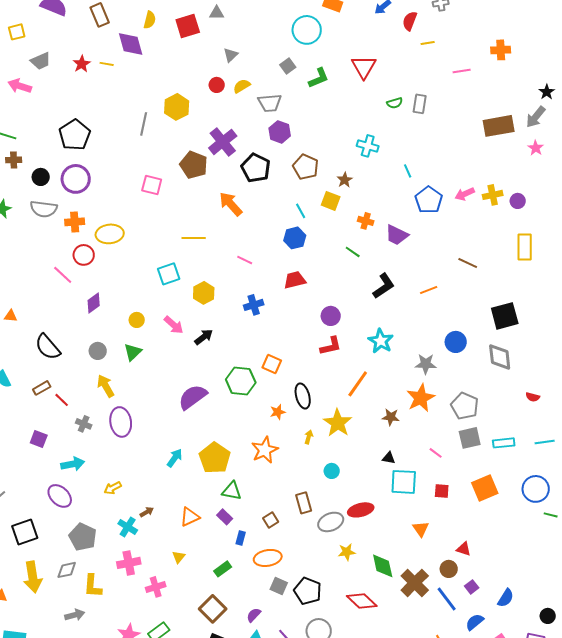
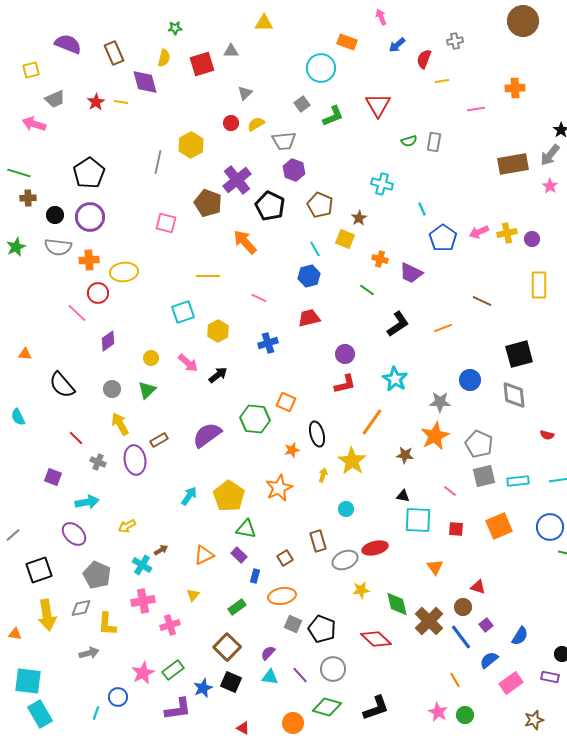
brown rectangle: (42, 388) -> (159, 440), moved

